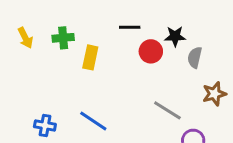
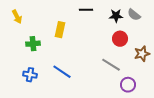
green cross: (63, 38) -> (33, 44), moved
red circle: (151, 51) -> (120, 39), moved
gray semicircle: (195, 57) -> (134, 15), moved, turned -64

